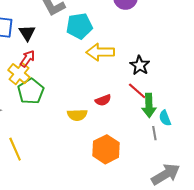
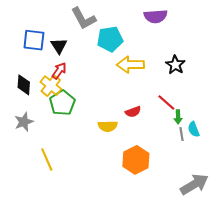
black star: (140, 65) -> (175, 65), moved
green arrow: (149, 105) -> (178, 117), size x0.6
gray line: (154, 133) -> (182, 134), moved

